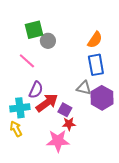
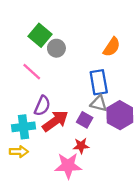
green square: (34, 30) -> (40, 35), turned -36
blue rectangle: (96, 65) -> (99, 82), moved
purple square: (65, 110) -> (85, 120), moved
yellow arrow: (16, 129) -> (19, 152), turned 119

